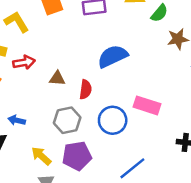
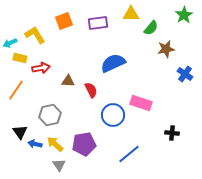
red semicircle: (86, 89) -> (91, 90), turned -35
blue arrow: (17, 120) -> (35, 144), moved
gray hexagon: (67, 120) -> (50, 115), moved

